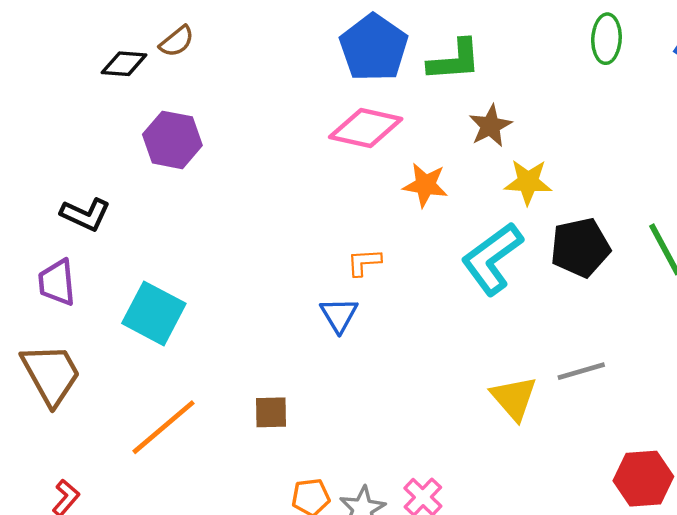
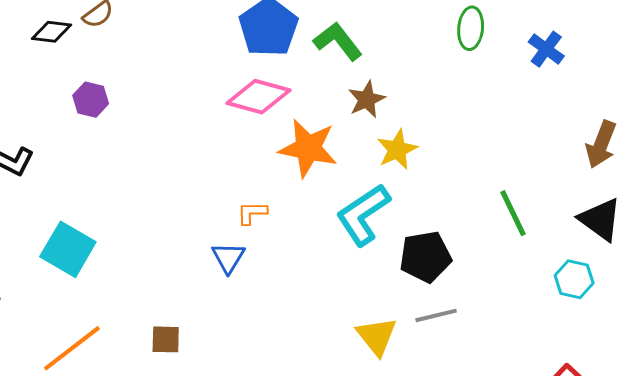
green L-shape: (454, 60) -> (338, 41), turned -126
purple hexagon: (172, 140) -> (91, 100), size x0.7
yellow star: (528, 182) -> (397, 150), turned -30
orange star: (425, 185) -> (308, 148), size x1.5
black pentagon: (580, 247) -> (425, 257), moved

